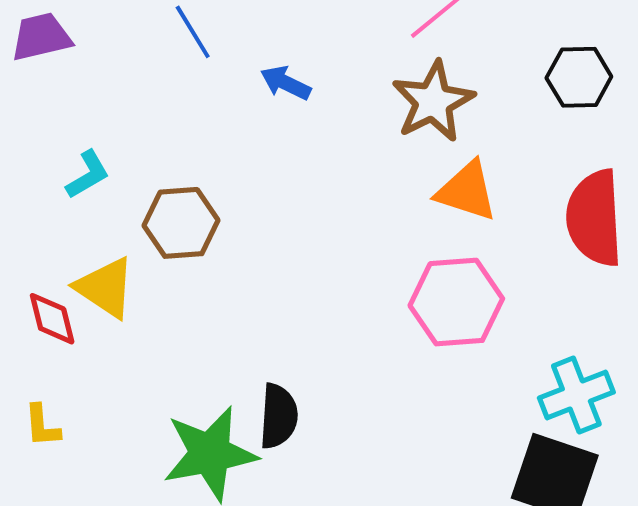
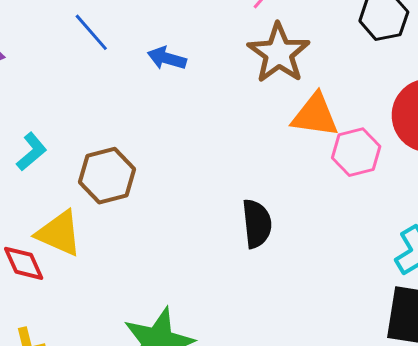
pink hexagon: (456, 302) -> (356, 152), moved, size x0.7
black semicircle: (279, 416) -> (257, 224), moved

